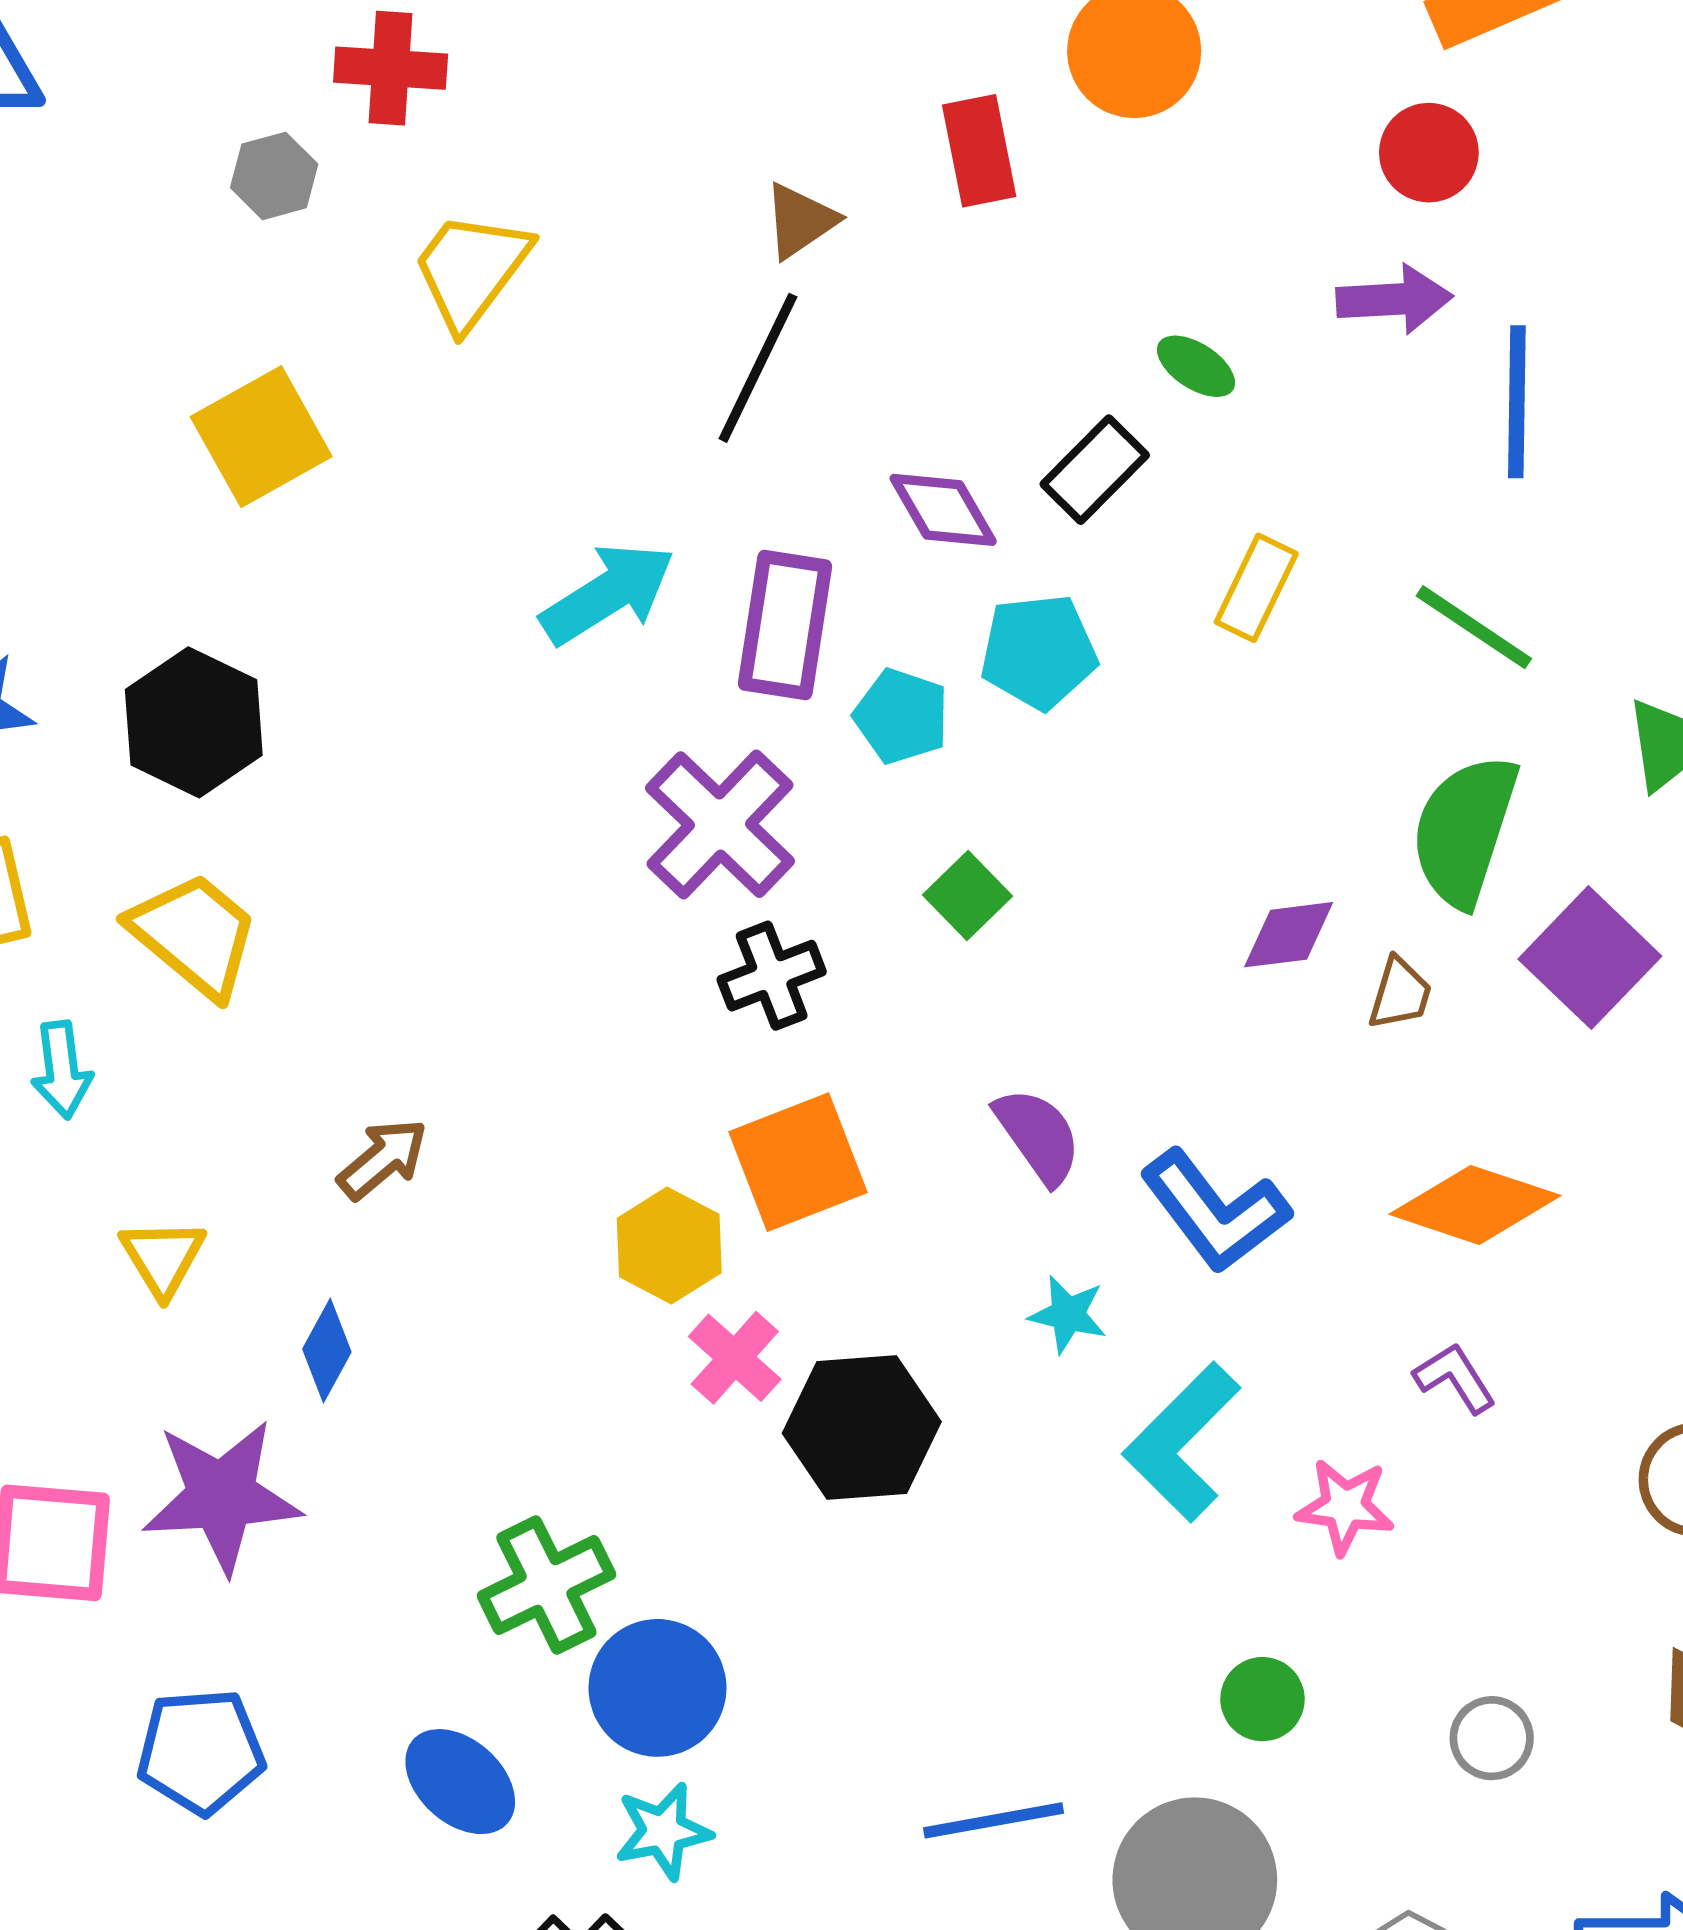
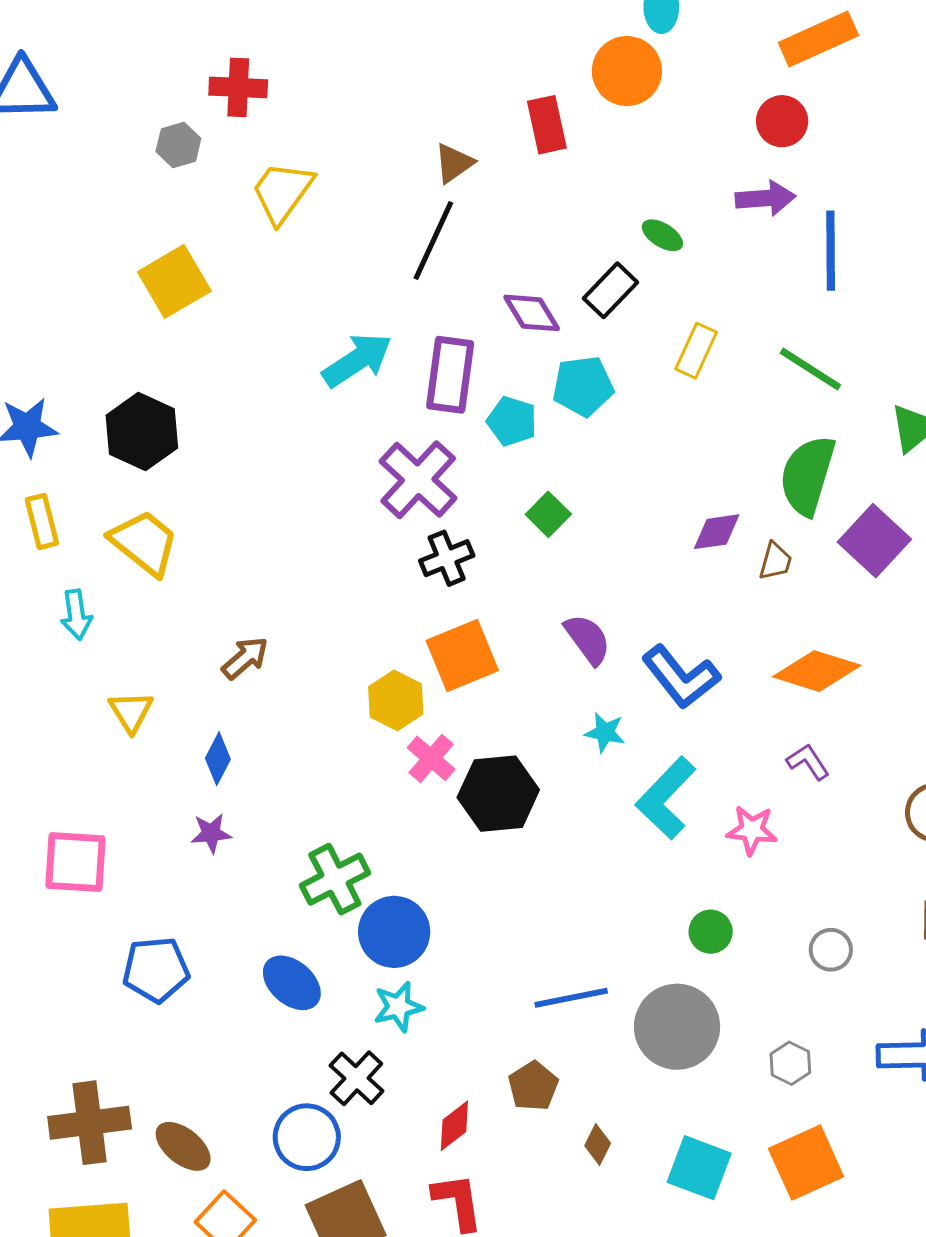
purple star: (222, 1496) -> (211, 833), moved, size x0.5

